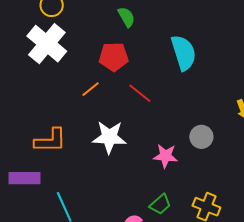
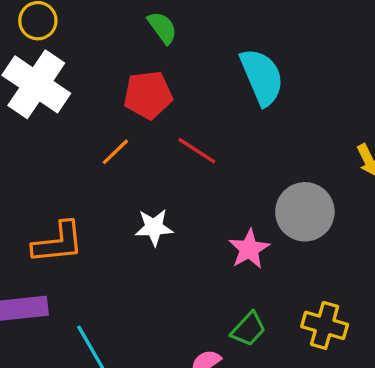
white star: (109, 137) -> (154, 227), size x0.7
gray circle: (201, 137) -> (305, 212), size x1.5
pink star: (165, 156) -> (249, 249), turned -30

